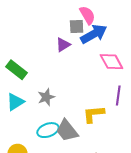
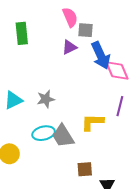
pink semicircle: (87, 15) -> (70, 17), moved
blue arrow: (94, 34) -> (101, 55), moved, turned 88
green rectangle: (17, 70) -> (22, 33), moved, turned 40

